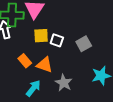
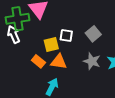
yellow square: (41, 36) -> (51, 45), moved
gray star: (64, 83) -> (92, 61), moved

